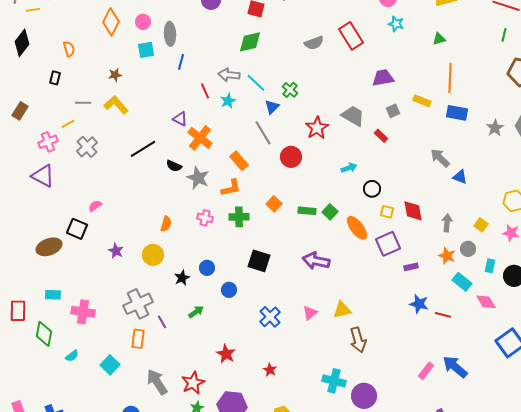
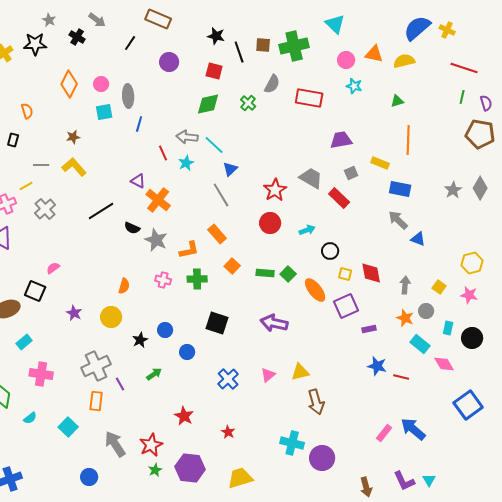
red rectangle: (351, 36) -> (309, 98), turned -48
gray semicircle: (314, 43) -> (272, 84), moved, turned -42
green cross: (290, 90) -> (248, 103), moved
blue rectangle: (457, 113) -> (400, 189), moved
red rectangle: (381, 136) -> (339, 198), size x1.5
red circle: (291, 157) -> (270, 223), moved
orange rectangle: (239, 161) -> (217, 234), moved
cyan rectangle: (53, 295) -> (24, 342), moved, turned -42

